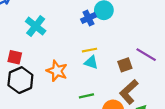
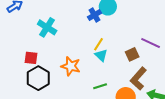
yellow line: (90, 50) -> (99, 44), turned -40
cyan triangle: (91, 62) -> (101, 55), turned 32

